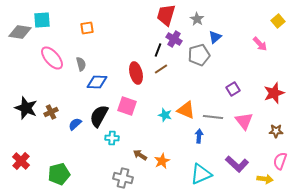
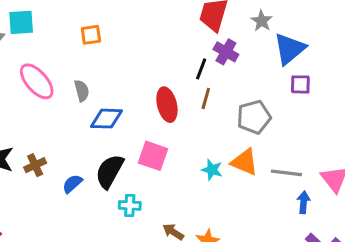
blue triangle: (215, 37) -> (290, 49), size x1.6
gray pentagon: (199, 55) -> (254, 117), moved
brown line: (161, 69) -> (206, 98), turned -40
purple square: (233, 89) -> (300, 84), moved, turned 32
blue arrow: (199, 136) -> (303, 202), moved

